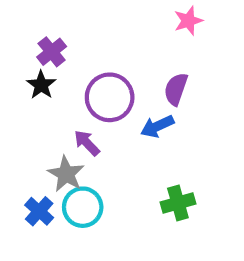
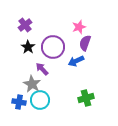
pink star: (188, 21) -> (79, 27), moved
black star: (41, 85) -> (28, 47), moved
blue cross: (39, 211) -> (19, 102), turned -32

